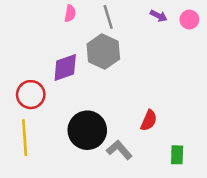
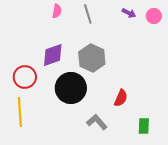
gray hexagon: (103, 51) -> (92, 58), moved
black circle: (87, 130) -> (71, 88), moved

